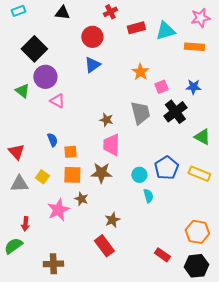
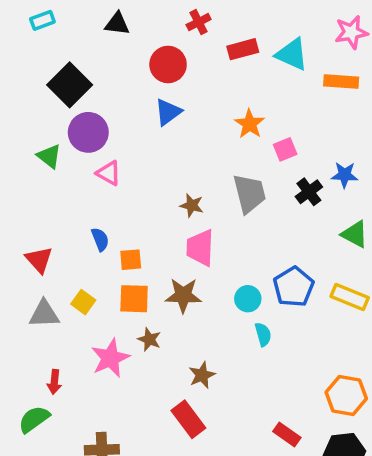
cyan triangle: (165, 31) -> (292, 54), turned 40
blue star: (193, 87) -> (345, 175), moved
black cross: (175, 112) -> (309, 192), size x0.7

